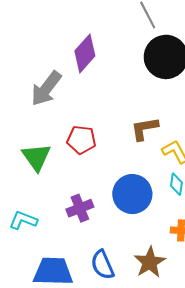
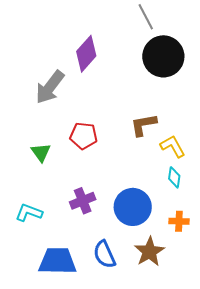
green triangle: (36, 157) -> (41, 152), size x0.7
blue circle: (132, 194) -> (133, 207), moved

